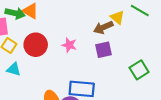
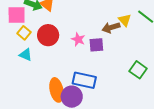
purple square: (103, 50) -> (96, 45), moved
green square: (139, 70) -> (138, 70), turned -30

